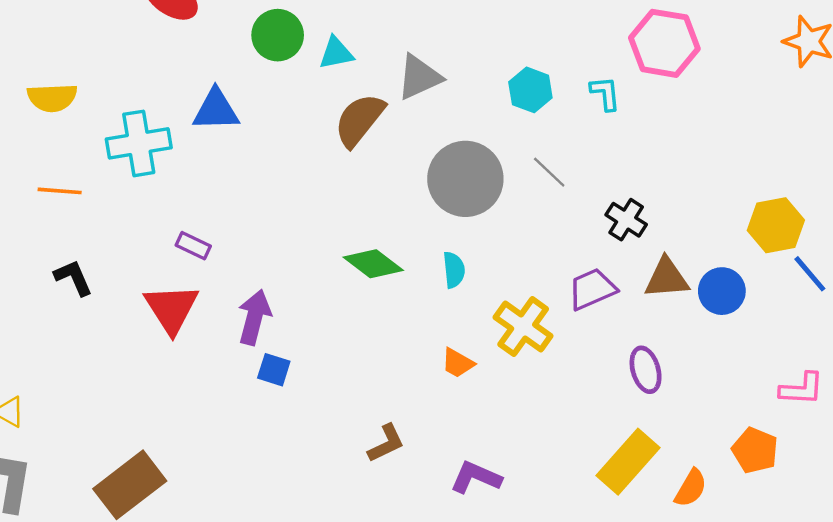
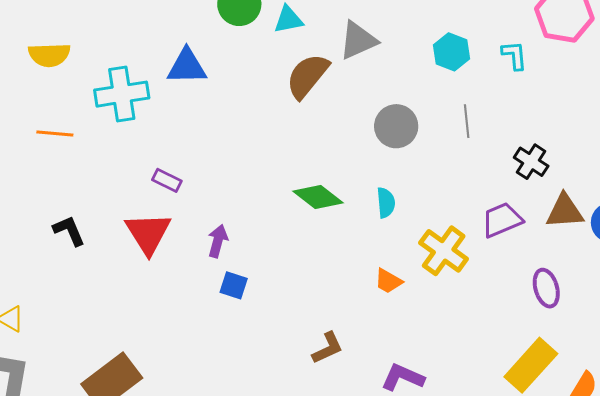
gray line: (549, 172) -> (467, 121), turned 40
gray circle: (465, 179) -> (396, 126), size x0.7
black L-shape: (73, 278) -> (69, 231), moved
purple arrow: (254, 317) -> (218, 241), size x0.7

